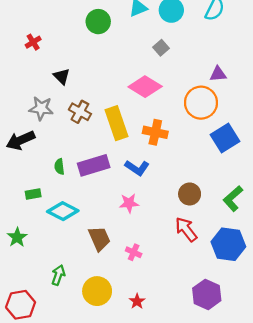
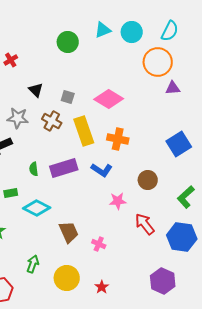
gray square: (161, 48) -> (68, 97), moved, turned -32
orange circle: (201, 103) -> (158, 62), moved
brown circle: (190, 194) -> (148, 180), moved
pink star: (129, 203) -> (118, 201), moved

